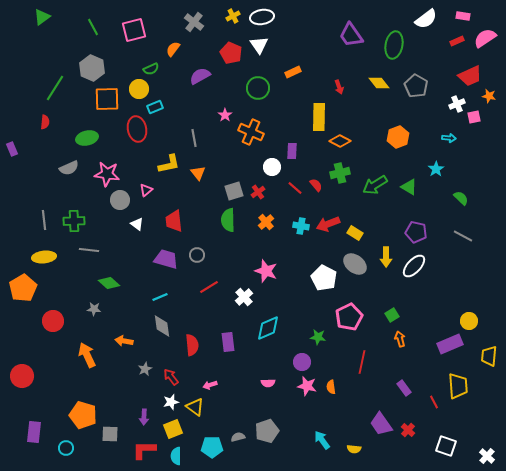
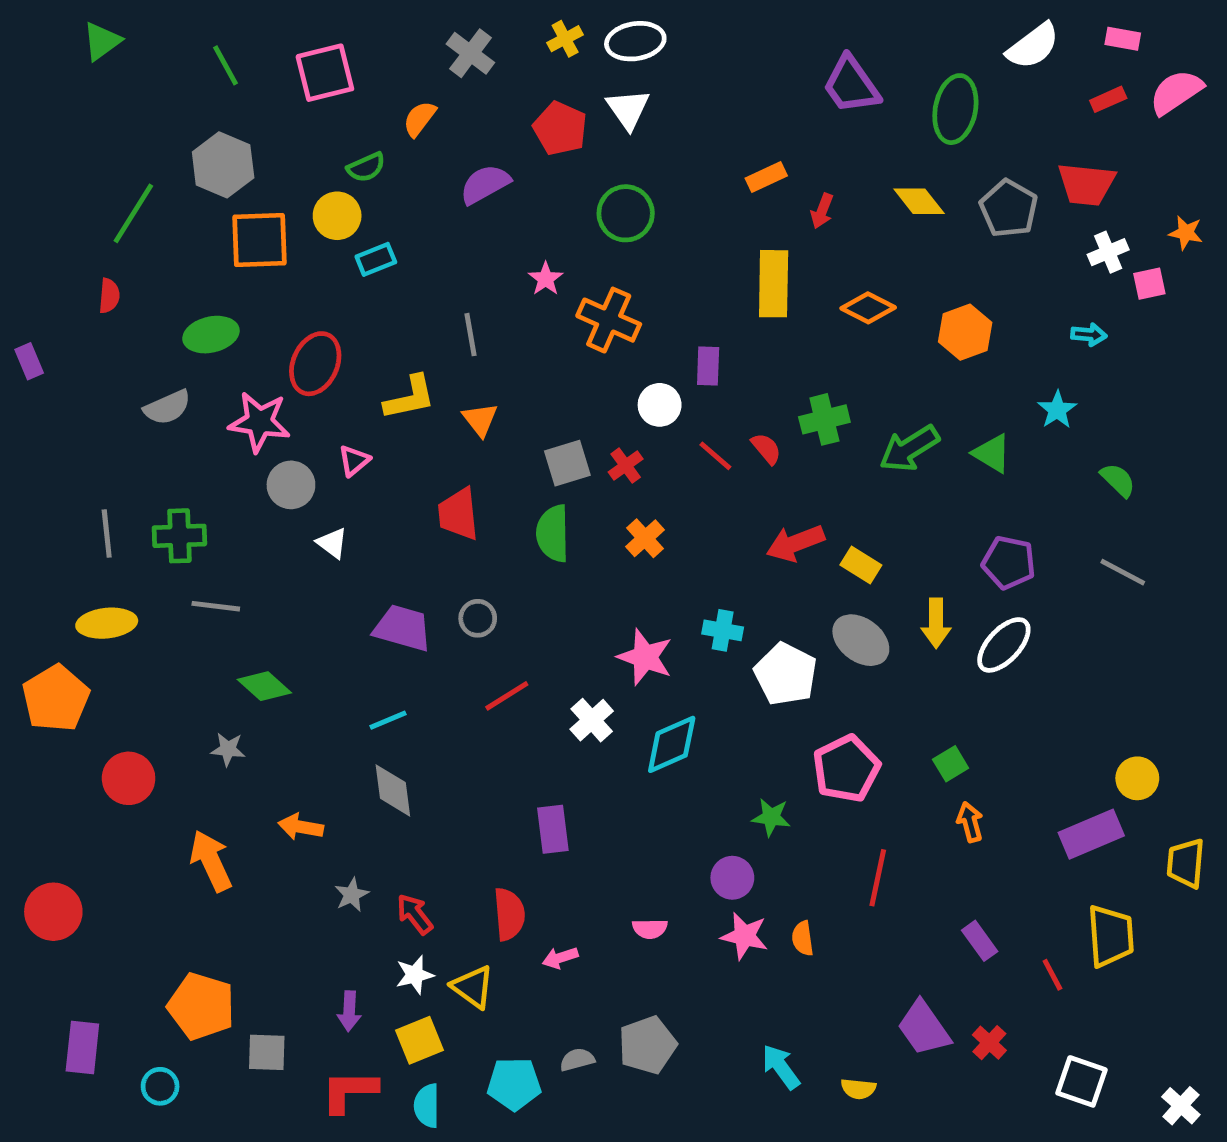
orange rectangle: (293, 72) -> (766, 177), moved
red trapezoid: (470, 76) -> (1086, 184), moved, turned 30
red arrow: (339, 87) -> (822, 211), turned 40
red ellipse: (137, 129) -> (315, 364), moved, turned 35
orange diamond: (340, 141) -> (868, 308), moved
red trapezoid: (174, 221) -> (458, 514), moved
cyan cross: (301, 226) -> (723, 630), moved
cyan diamond: (268, 328) -> (672, 744), moved
red semicircle: (192, 345) -> (509, 914), moved
pink arrow: (210, 385) -> (560, 958), moved

